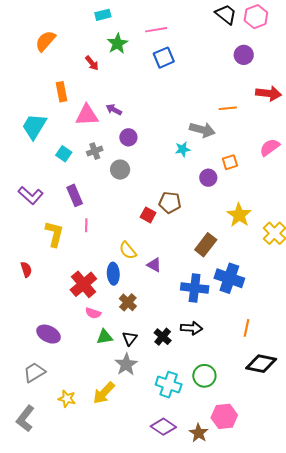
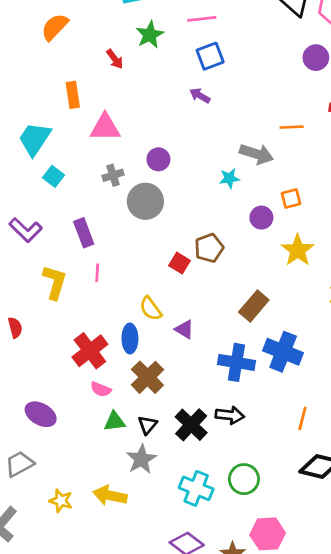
purple arrow: (114, 110) -> (200, 96), moved
cyan square: (64, 154) -> (53, 176), moved
gray circle: (120, 170) -> (145, 201), size x1.4
brown pentagon: (170, 202) -> (209, 248), turned -30
yellow star: (239, 215) -> (298, 250), moved
brown cross: (128, 302) -> (147, 377), size x1.4
black cross: (163, 337) -> (191, 425), size x1.4
yellow arrow: (104, 393) -> (110, 495), turned 55

